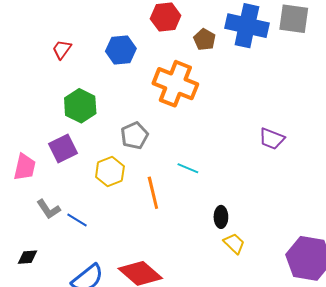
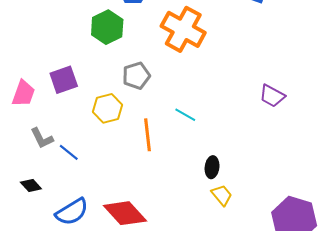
green hexagon: (80, 106) -> (107, 27), moved
black diamond: (27, 257) -> (31, 185), moved, turned 45

